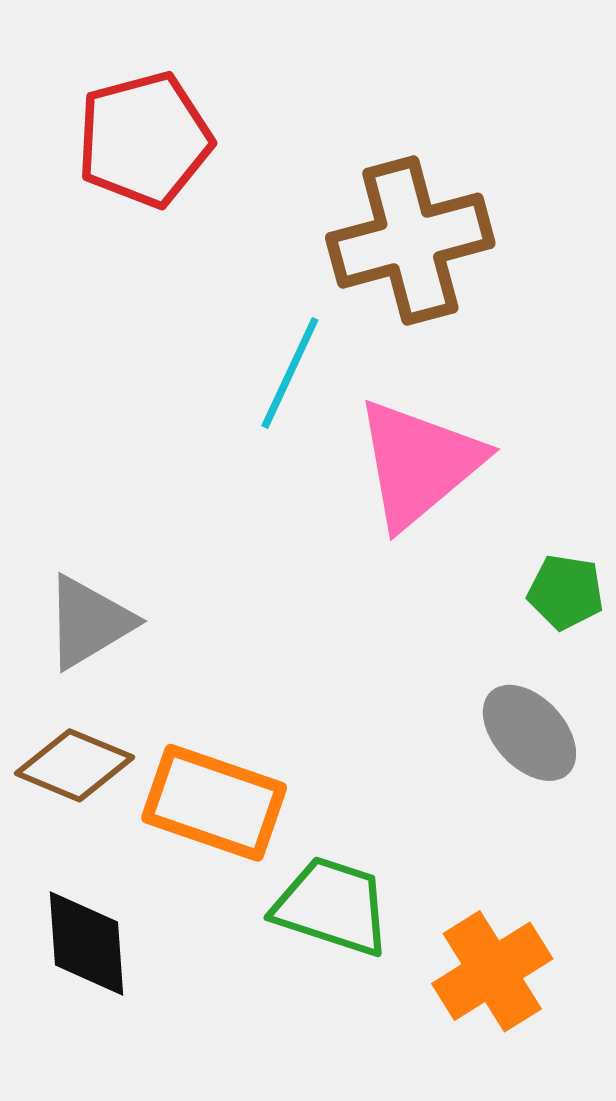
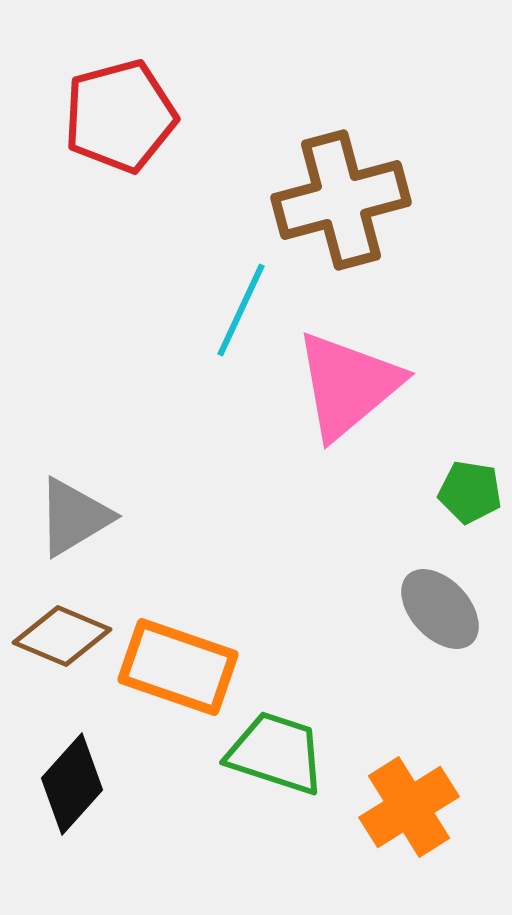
black diamond: (87, 944) -> (72, 784), turned 46

